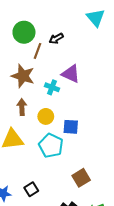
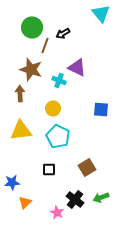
brown arrow: (22, 107) -> (20, 93), moved
blue square: (71, 127) -> (101, 109), moved
black square: (31, 189) -> (49, 169), moved, turned 32

